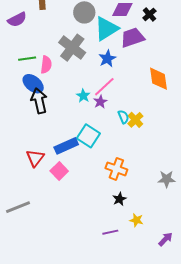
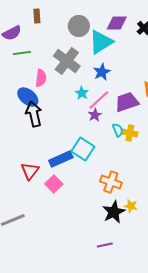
purple trapezoid: (132, 38) -> (127, 102), moved
green line: (27, 59) -> (22, 53), moved
cyan star: (83, 96) -> (82, 93), moved
yellow cross: (135, 120) -> (130, 133), turned -35
black star: (119, 199) -> (114, 212), size x1.6
yellow star: (136, 220) -> (131, 206), moved

